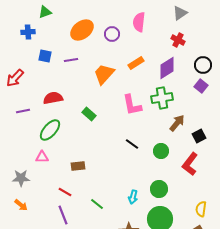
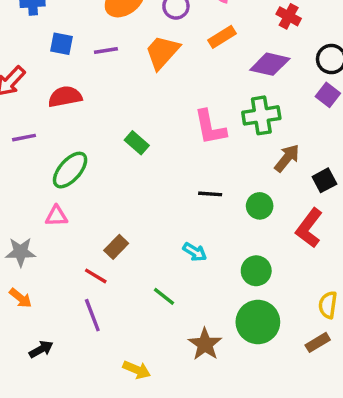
orange rectangle: (136, 63) -> (222, 37), moved
purple diamond: (167, 68) -> (270, 64), turned 45
orange trapezoid: (104, 74) -> (162, 52), moved
red semicircle: (53, 98) -> (65, 97), moved
black line: (132, 144) -> (210, 194), turned -32
brown rectangle: (78, 166) -> (116, 247), moved, turned -40
cyan arrow: (133, 197) -> (195, 252), moved, turned -72
green line: (97, 204) -> (164, 296), moved

